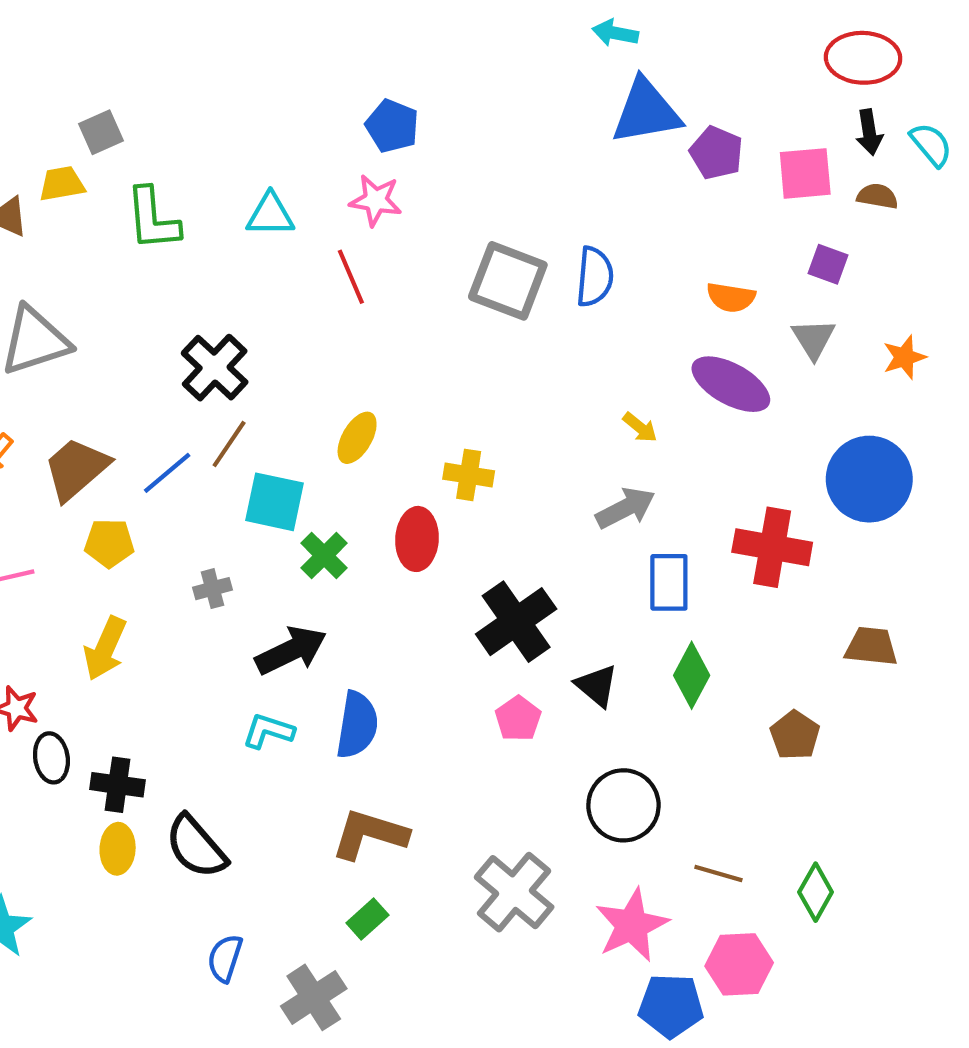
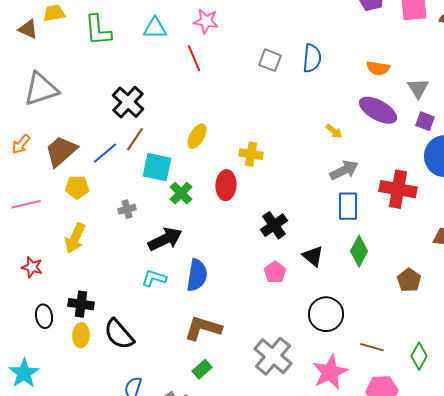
purple square: (828, 264) -> (425, 121), moved
gray square: (508, 281) -> (270, 60), size x0.6
gray arrow: (626, 508) -> (344, 170), moved
black cross: (516, 622) -> (274, 225), size x0.7
black ellipse: (51, 758) -> (44, 316), moved

